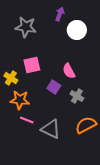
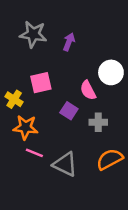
purple arrow: (60, 14) -> (69, 42), moved
white circle: (77, 30) -> (111, 72), moved
gray cross: (77, 96) -> (98, 122), turned -32

